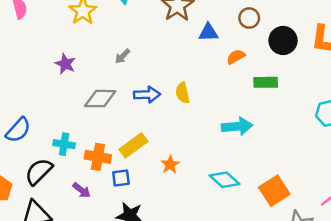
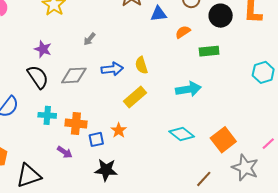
yellow rectangle: (133, 145) -> (135, 97), moved
orange star: (170, 165) -> (119, 130), moved
black semicircle: (39, 172) -> (38, 77), moved, turned 105

